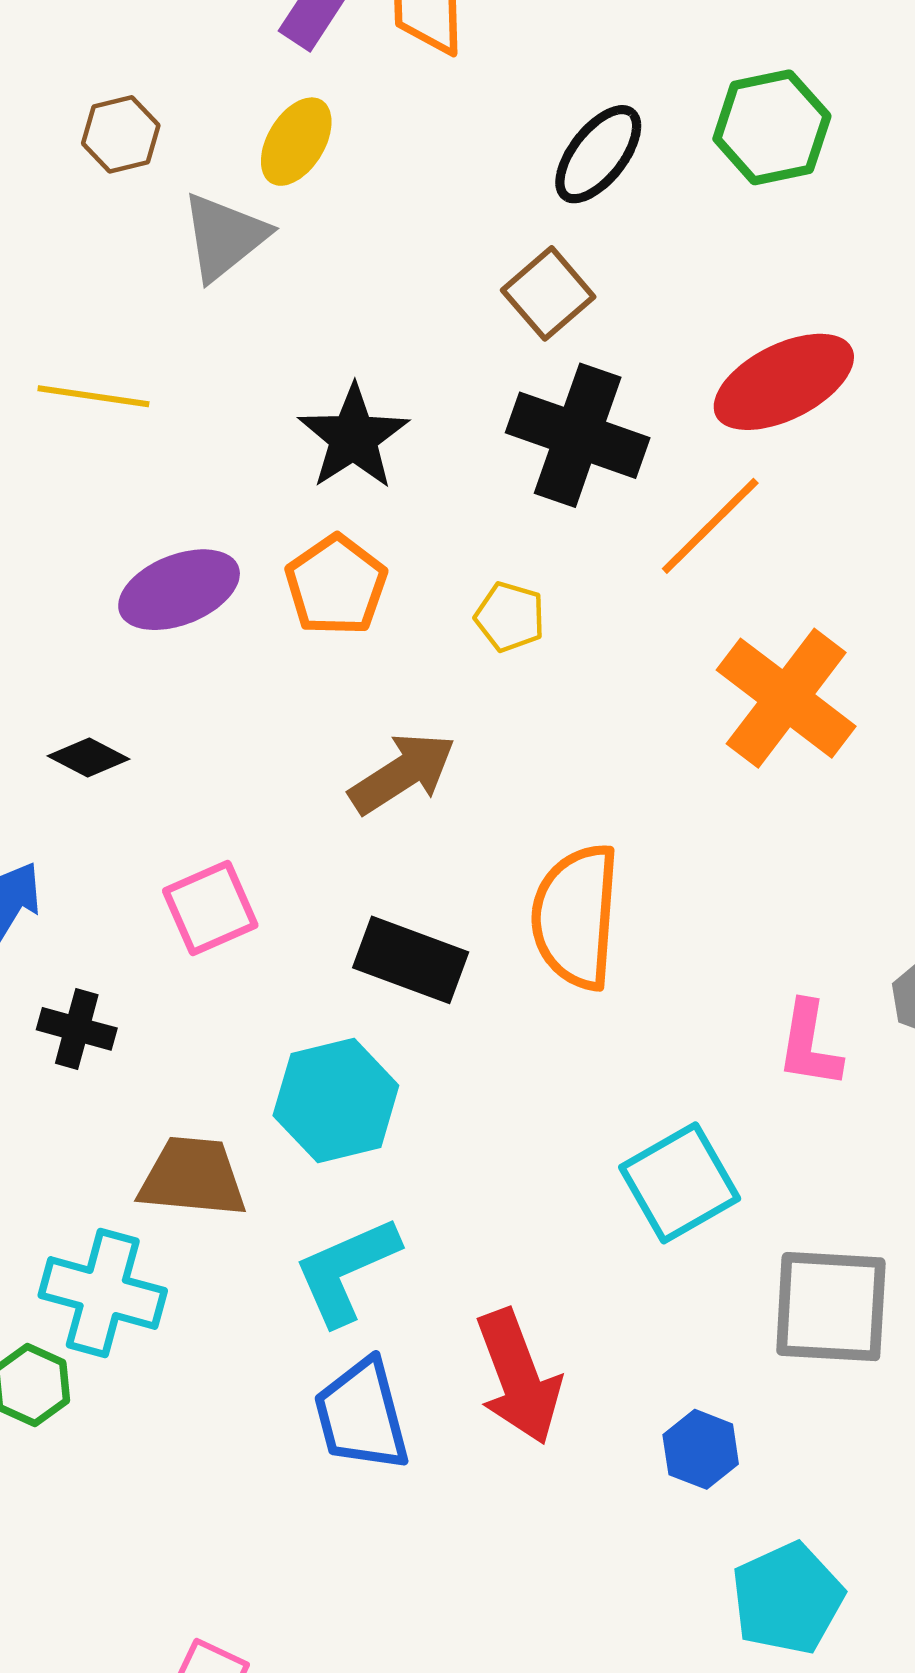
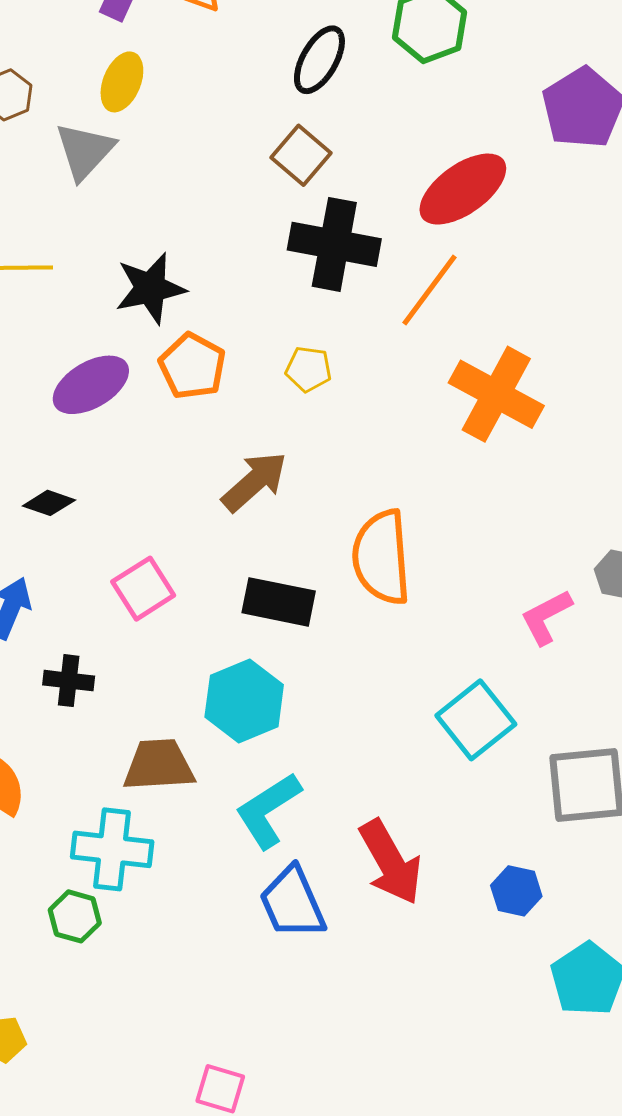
black star: (353, 437) -> (150, 288), moved, turned 30
pink L-shape: (809, 1045) -> (546, 617), turned 62

